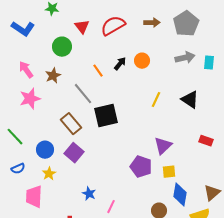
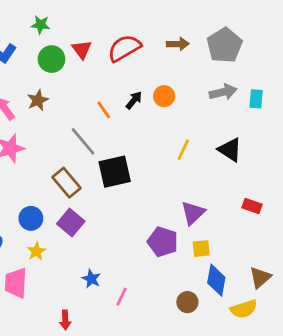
green circle: (62, 47) -> (51, 59), moved
brown star: (53, 76) -> (38, 100), moved

